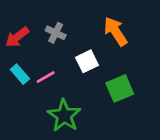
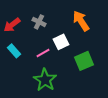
pink line: (46, 77) -> (43, 53), moved

